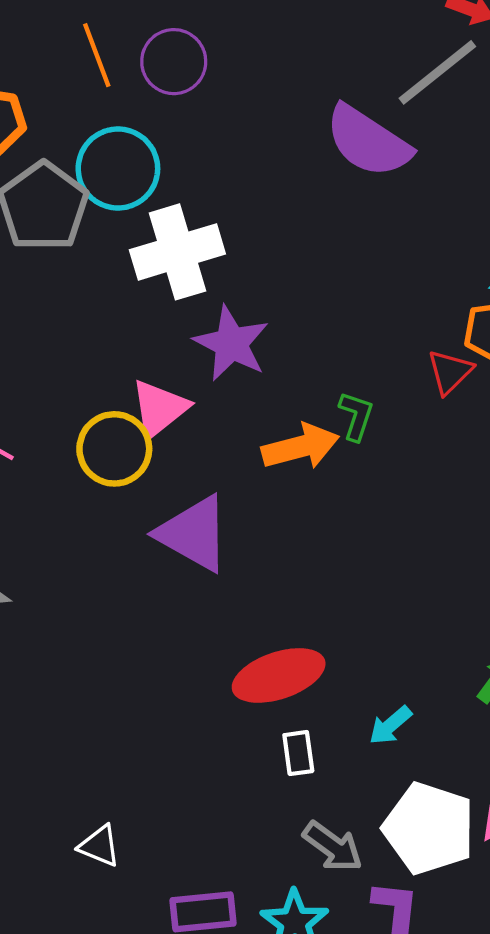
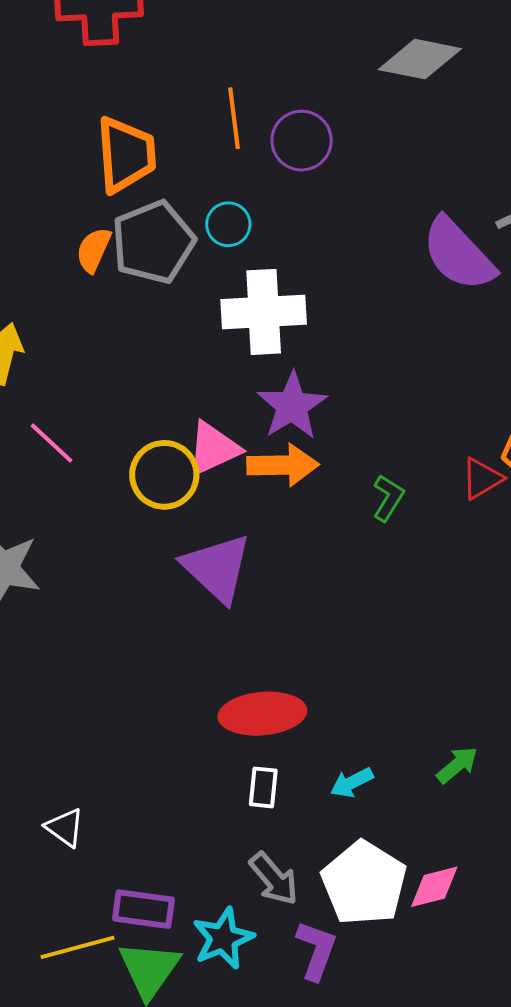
cyan circle: (118, 169) -> (228, 224), size x0.6
orange arrow: (300, 447) -> (283, 465), moved

